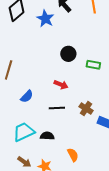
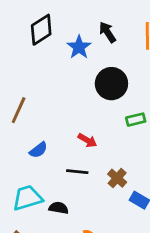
black circle: (68, 54) -> (111, 84), moved, size x1.5
green rectangle: (93, 65) -> (136, 120), turned -32

